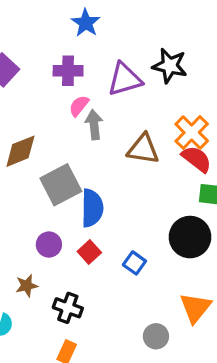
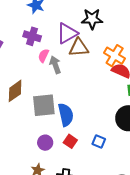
purple cross: (68, 71) -> (32, 36), turned 30
brown triangle: (143, 149) -> (79, 48), moved
gray square: (61, 185) -> (44, 105), turned 35

